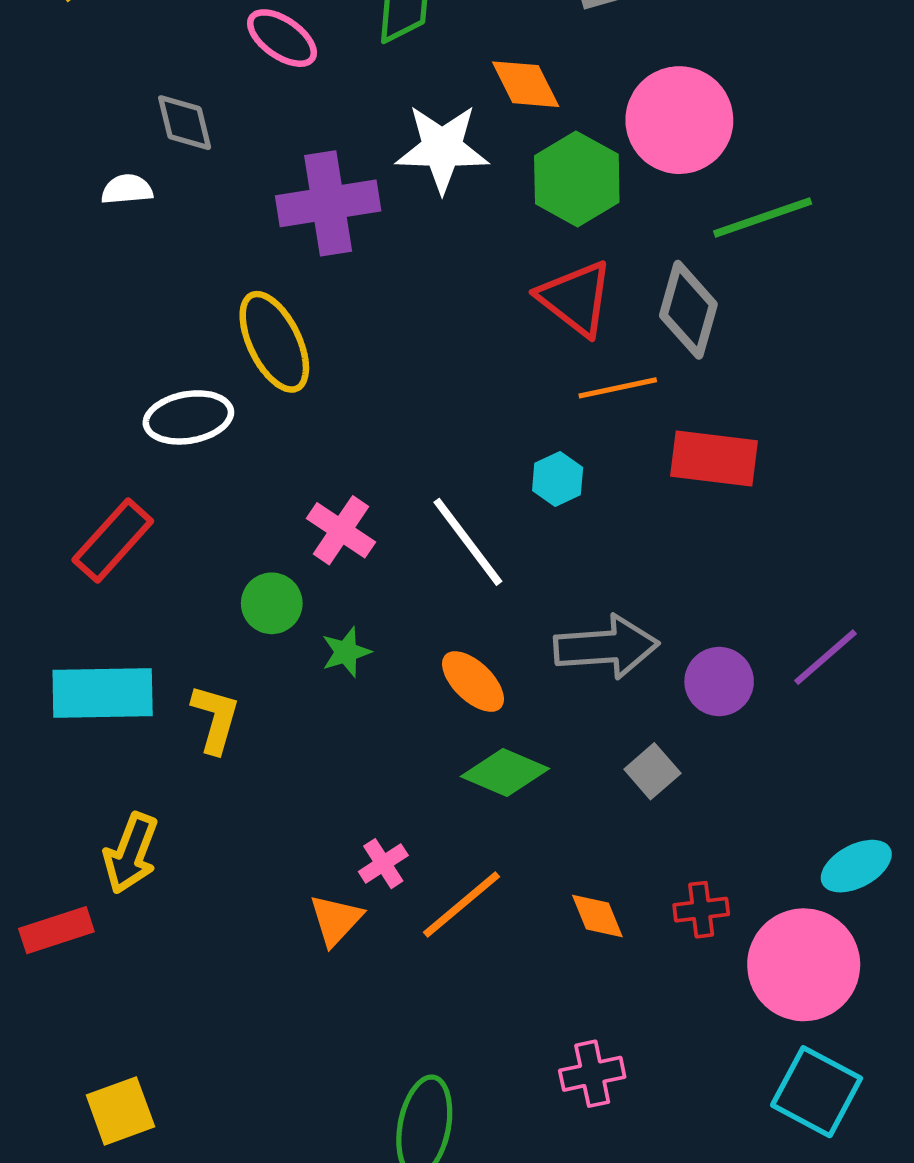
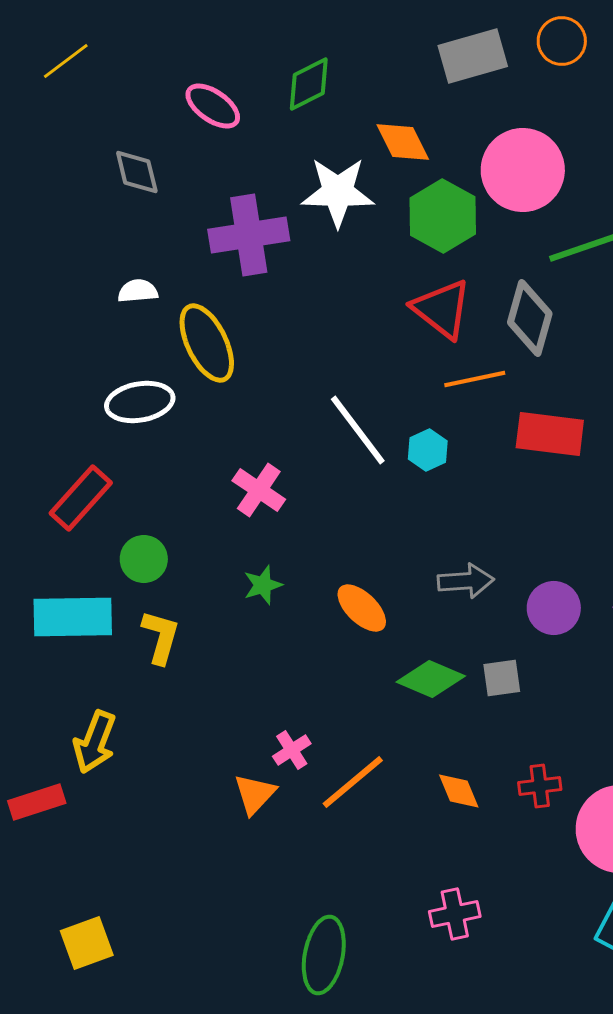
white semicircle: (127, 189) -> (138, 291), moved
white line: (468, 542) -> (358, 430), moved
green circle: (272, 603) -> (144, 559), moved
gray arrow: (606, 647) -> (466, 581), size x0.7
gray square: (652, 771) -> (502, 678), turned 33
green diamond: (505, 773) -> (431, 679), moved

